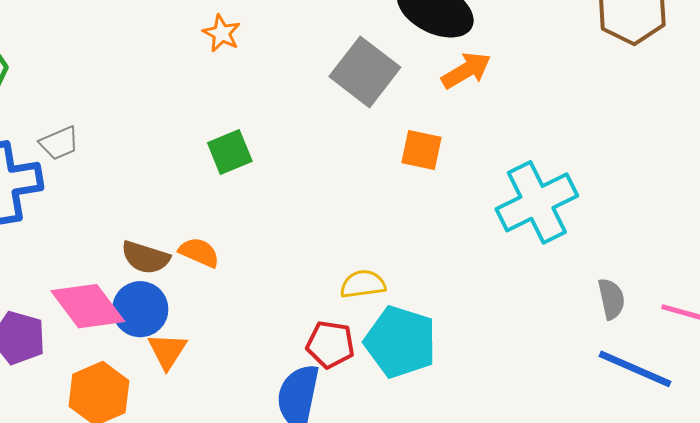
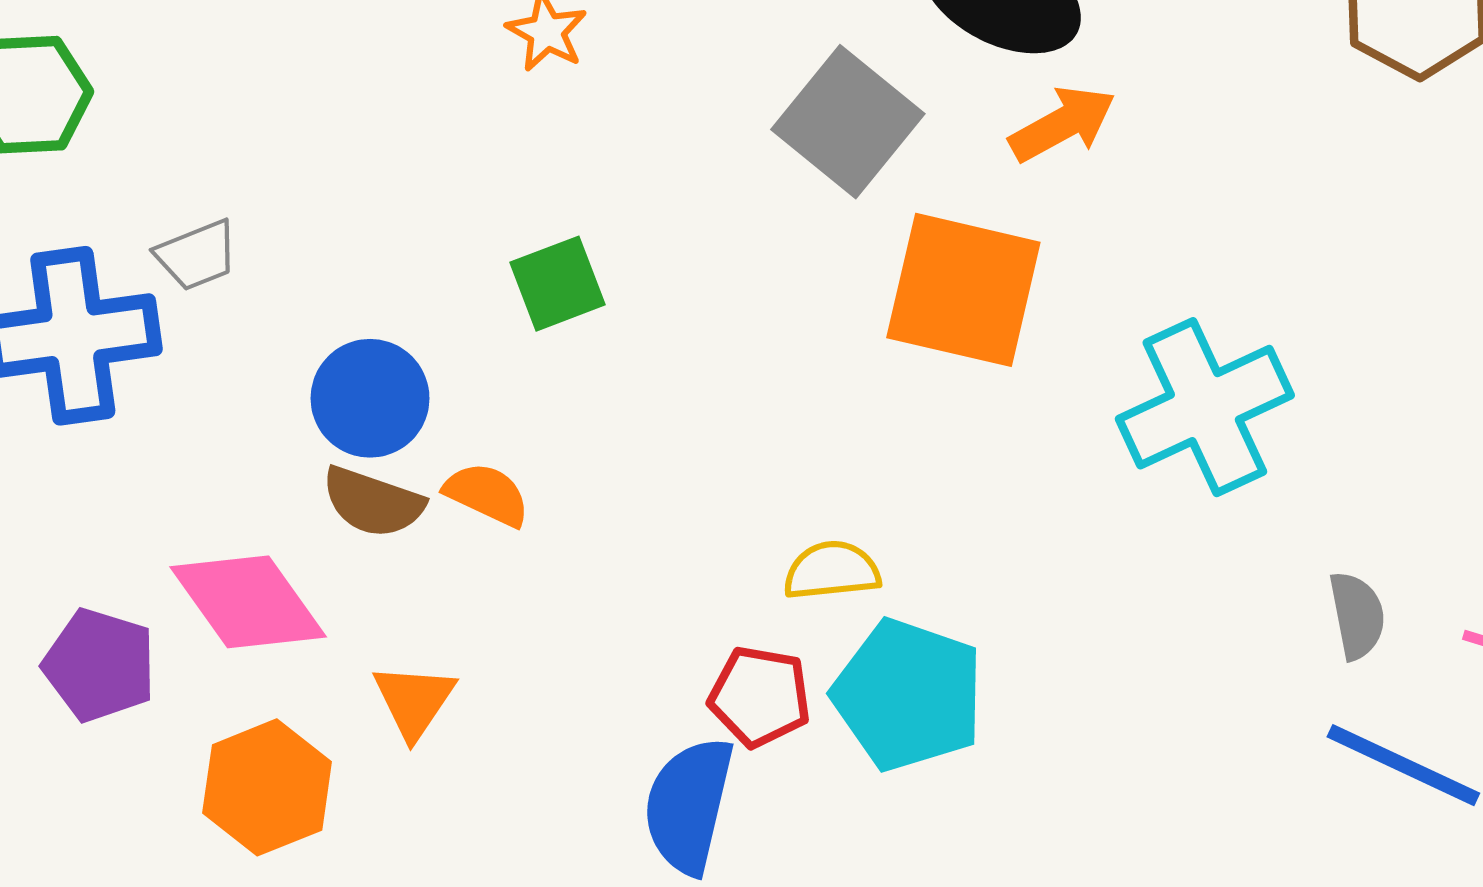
orange square: (421, 150) -> (963, 290), size x1.8
blue circle: (140, 309) -> (370, 398), moved

